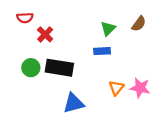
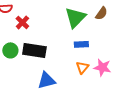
green triangle: (108, 28) -> (75, 17), size x1.6
blue rectangle: (102, 51) -> (81, 44), moved

